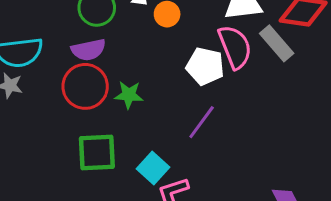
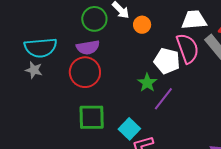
green star: (129, 95) -> (147, 83), moved, turned 30

